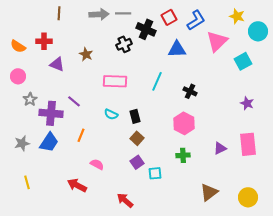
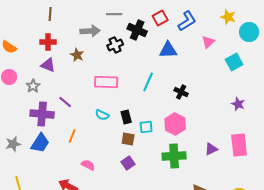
gray arrow: (99, 14) -> (90, 31), moved
red cross: (44, 41) -> (48, 42), moved
pink triangle: (217, 41) -> (208, 42), size x0.6
gray star: (30, 99) -> (33, 86), moved
brown square: (137, 138) -> (128, 139), turned -32
green cross: (183, 155) -> (174, 156), size x1.6
cyan square: (155, 173) -> (146, 127), moved

